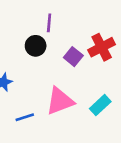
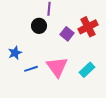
pink triangle: (60, 101) -> (57, 67), turned -45
blue line: (25, 117) -> (31, 69), moved

